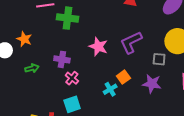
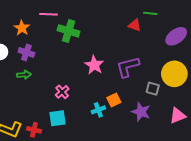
orange star: (24, 39) -> (22, 28), moved
purple cross: (62, 59) -> (26, 52), moved

